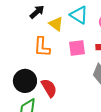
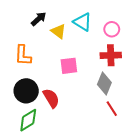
orange L-shape: (42, 47) -> (23, 55), moved
pink square: (77, 48) -> (69, 66), moved

